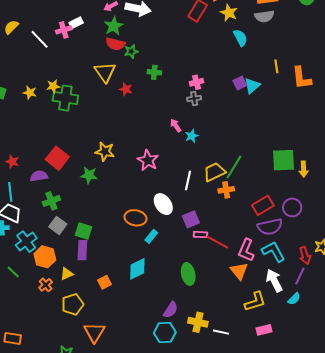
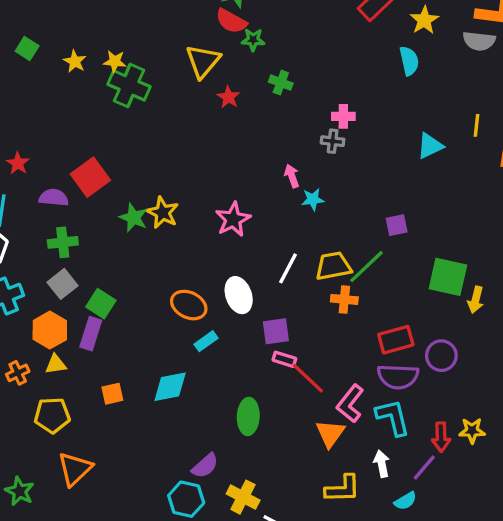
cyan semicircle: (240, 38) -> (409, 61), moved
purple square: (240, 83) -> (397, 225), moved
yellow star: (105, 151) -> (163, 213), moved
orange hexagon: (45, 257) -> (50, 330), moved
white arrow: (274, 281) -> (382, 464), size x0.7

